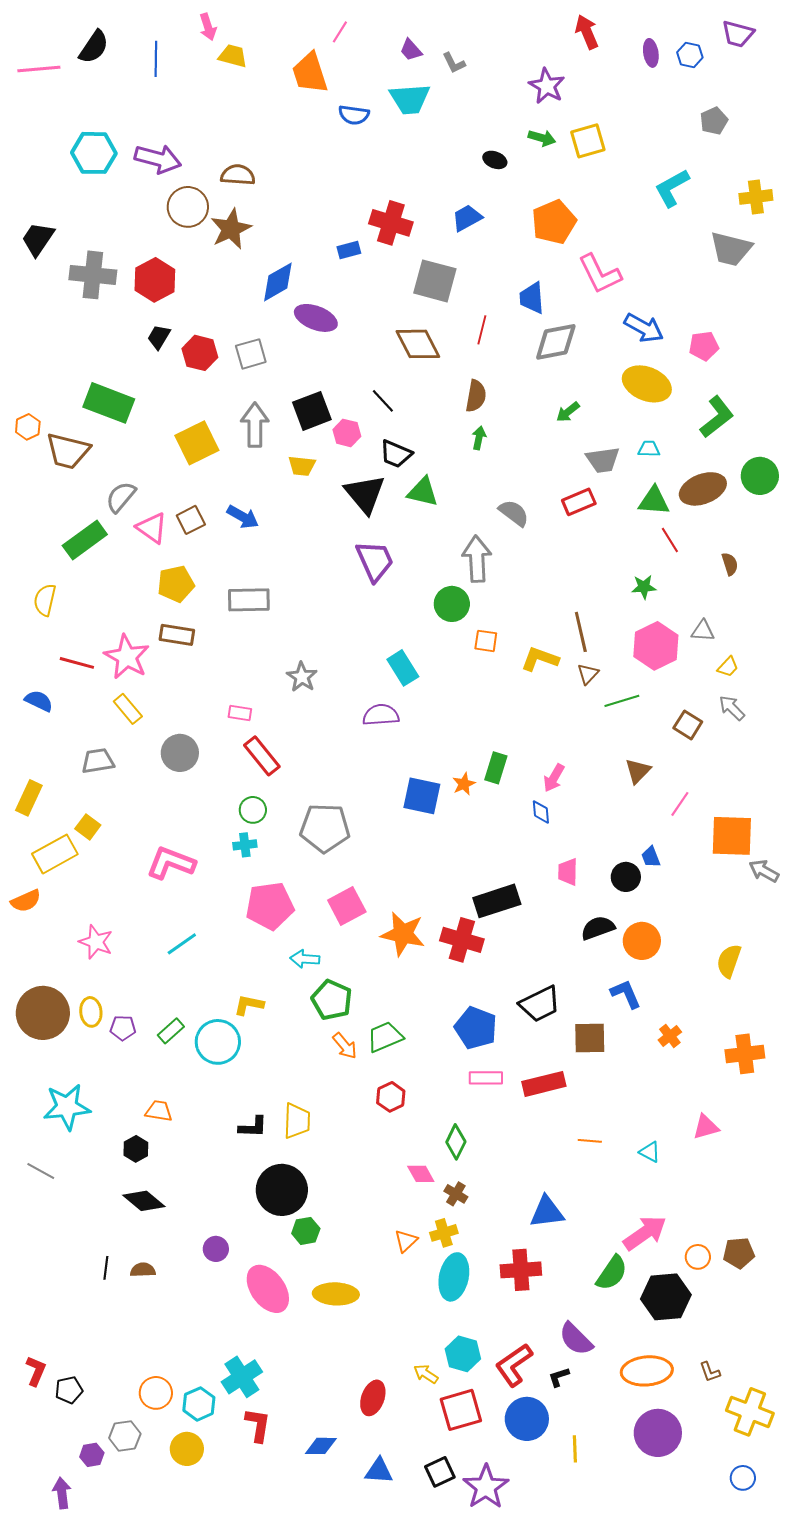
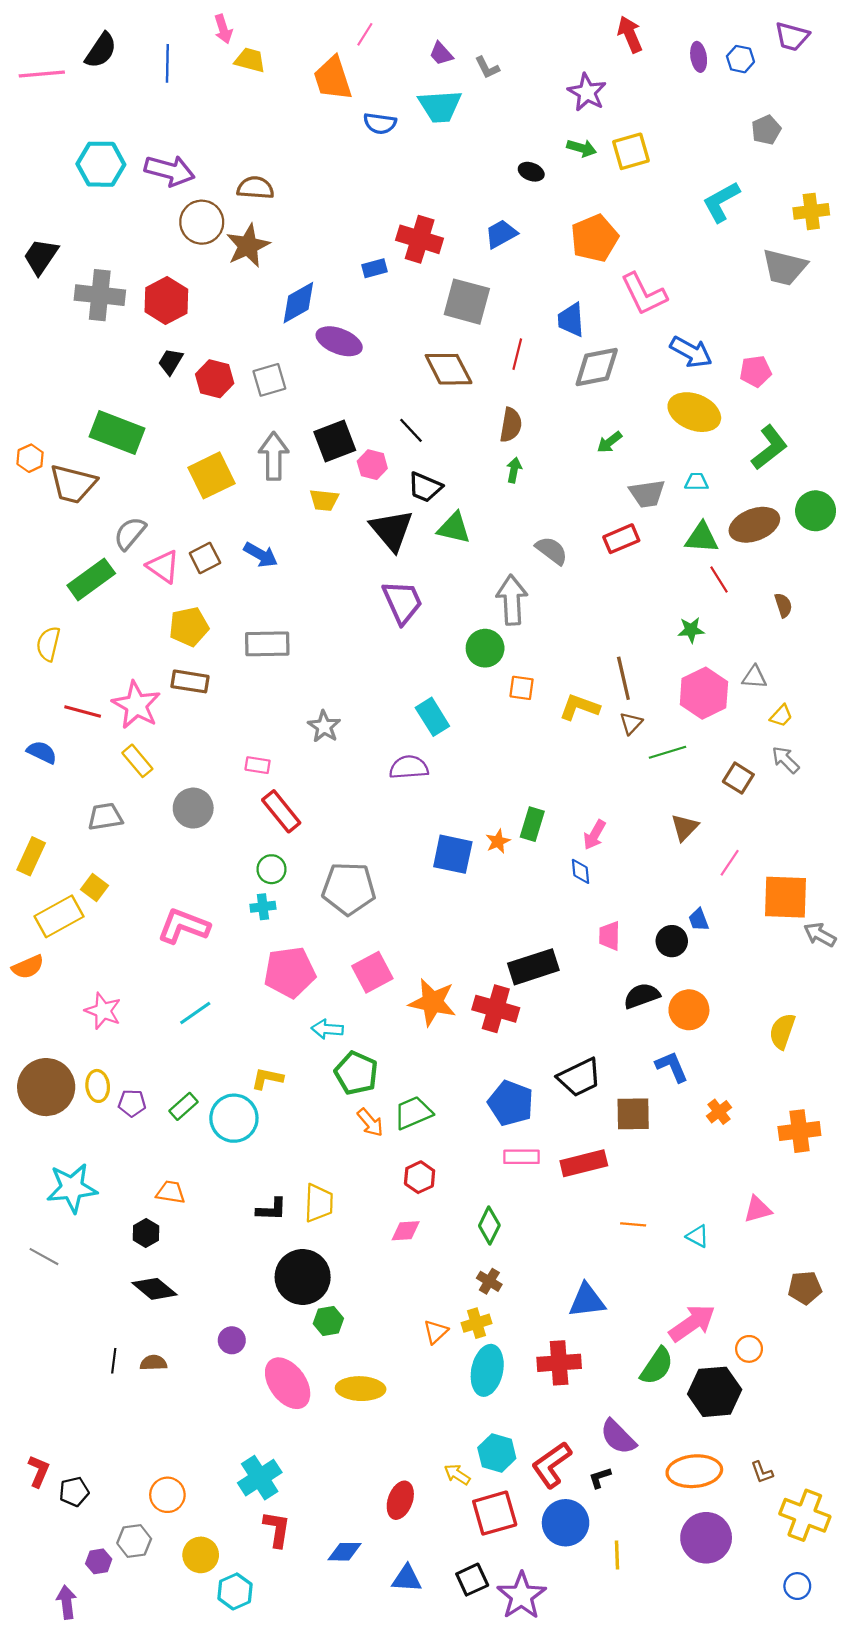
pink diamond: (421, 1174) -> (406, 1231), moved, turned -64
brown pentagon: (739, 1253) -> (805, 1288), moved
cyan hexagon: (199, 1404) -> (235, 1591), moved

